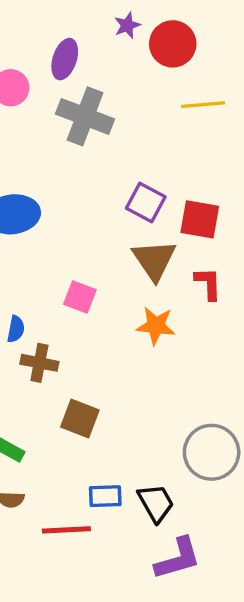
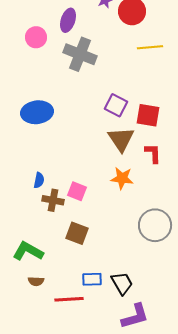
pink square: (80, 297) -> (77, 191), moved
gray circle: (212, 452) -> (155, 225), moved

